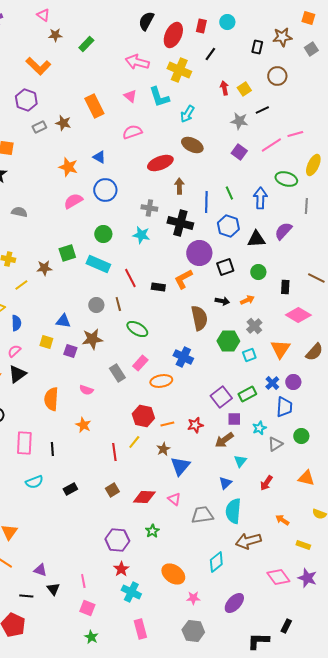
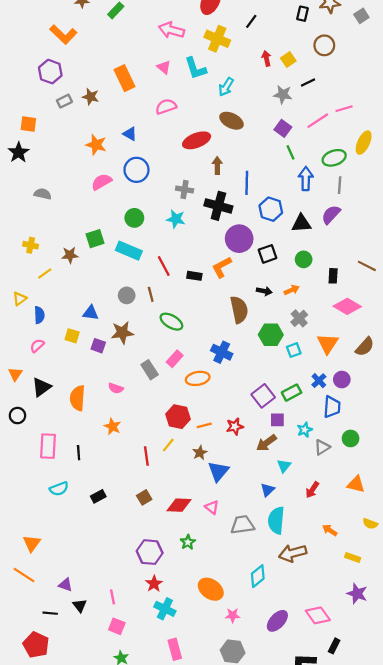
green ellipse: (286, 179) -> (334, 158), turned -35
green line: (229, 193) -> (290, 152), moved
gray line: (306, 206) -> (340, 185), moved
black triangle: (17, 374) -> (41, 387), moved
pink diamond: (278, 577) -> (318, 615), moved

